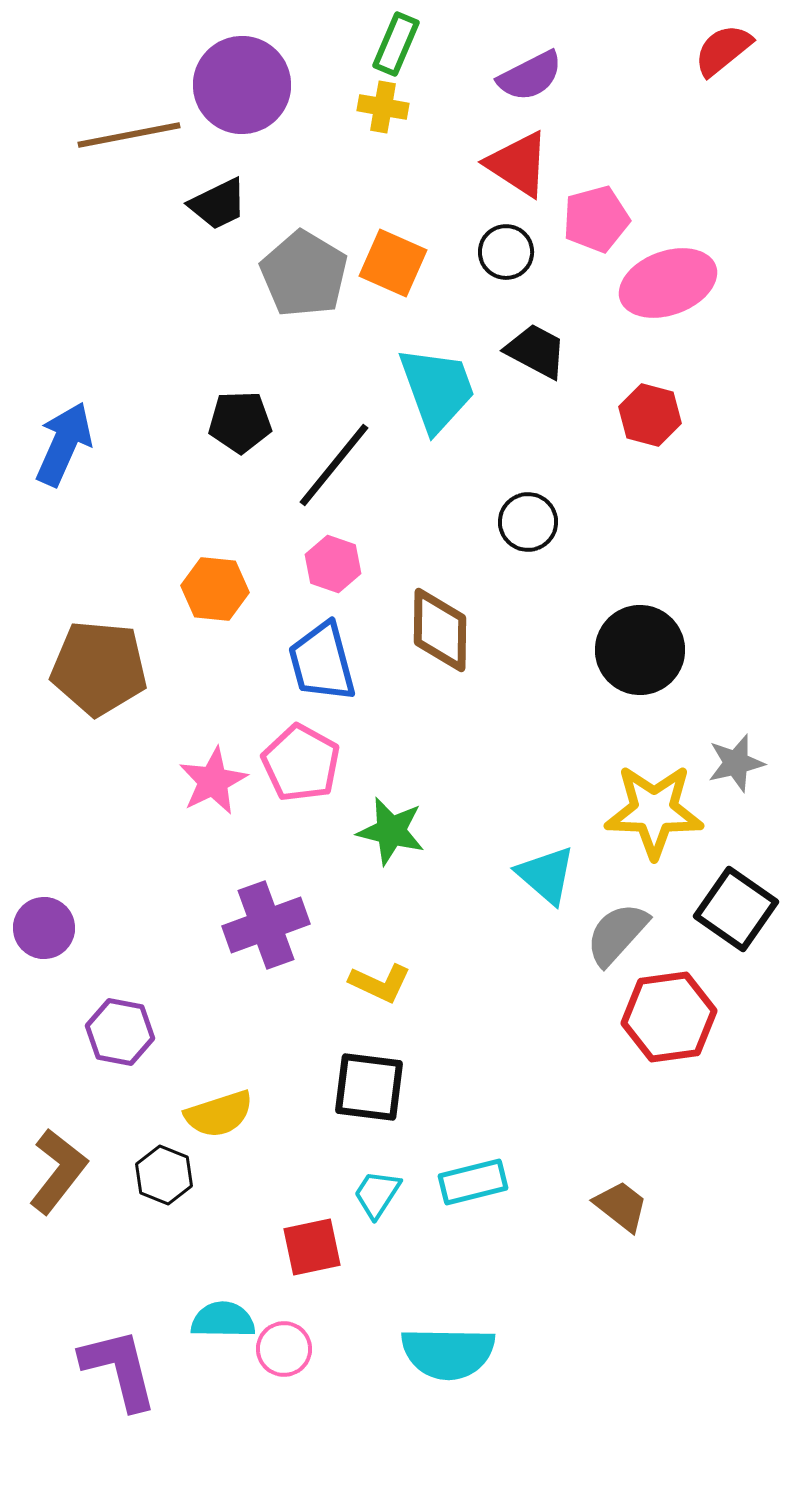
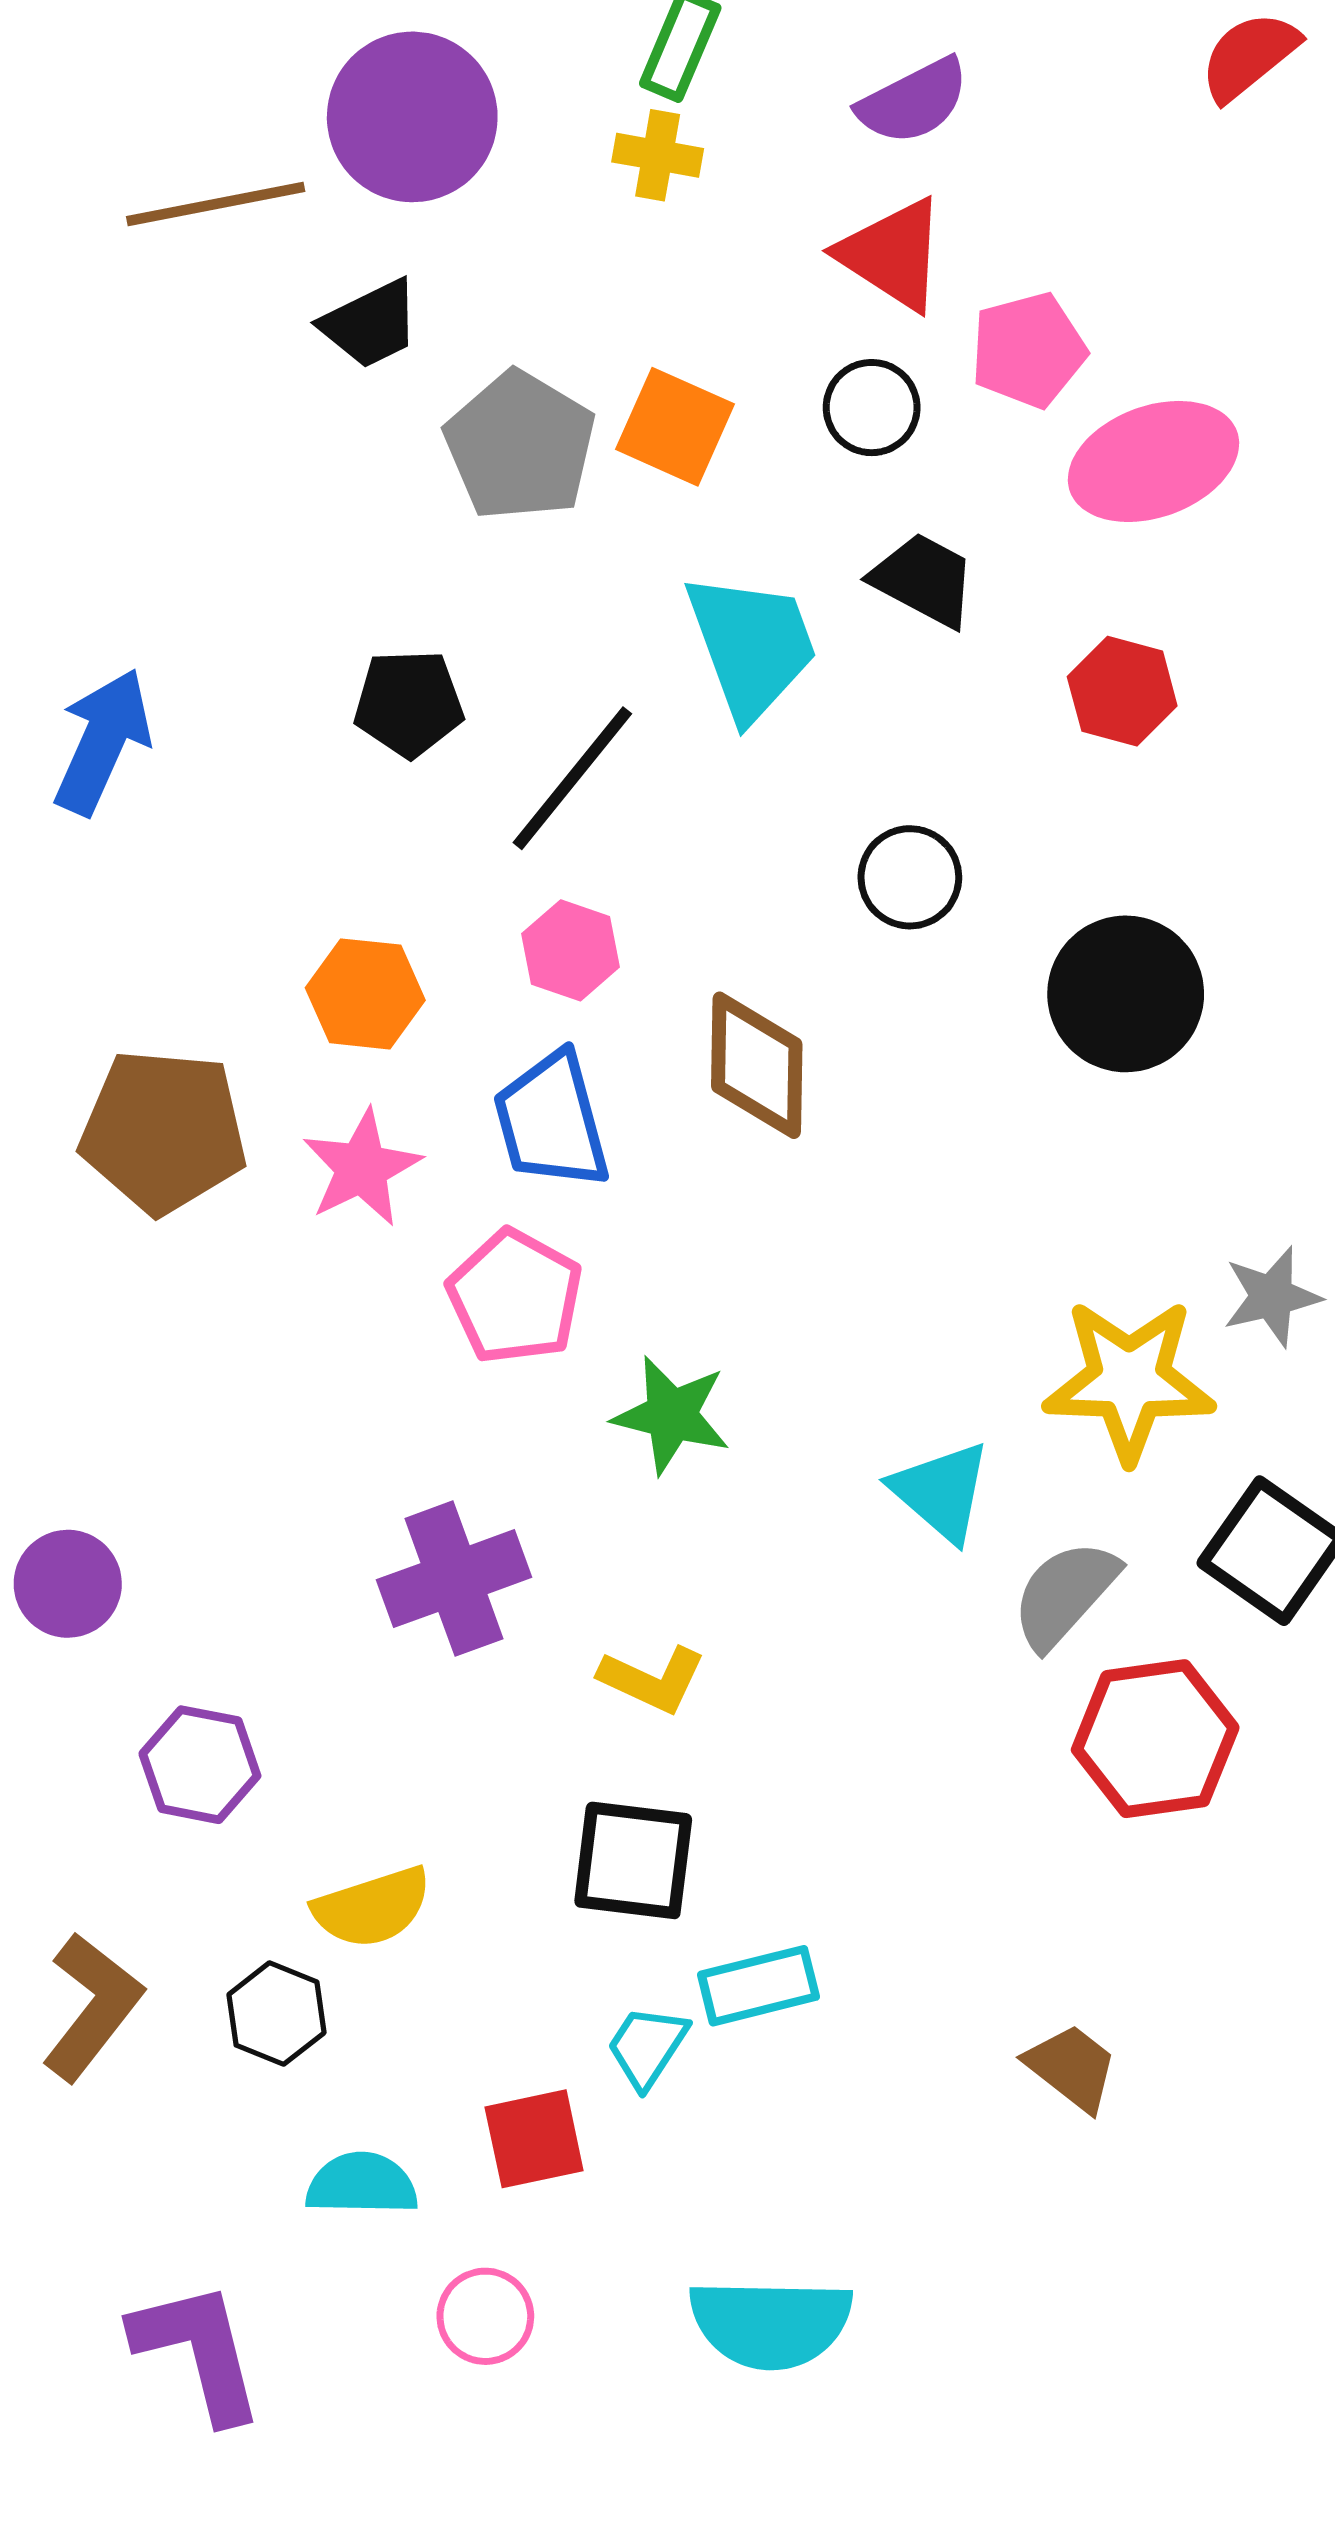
black circle: (640, 650) -> (1126, 994), moved
pink star: (213, 781) -> (362, 1168), moved
cyan rectangle: (473, 1182) -> (759, 1986), moved
cyan semicircle: (223, 1320) -> (362, 2184), moved

